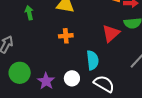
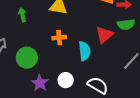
cyan semicircle: (93, 60) -> (84, 51), moved
green circle: (20, 73) -> (27, 58), moved

